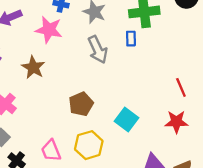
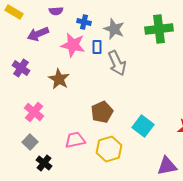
blue rectangle: (131, 39) -> (97, 47), moved
pink trapezoid: (51, 151) -> (75, 140), moved, turned 100

